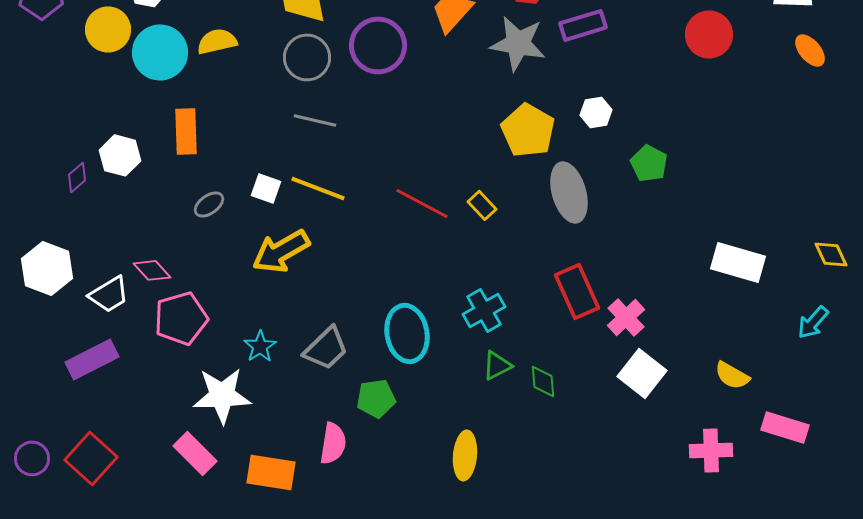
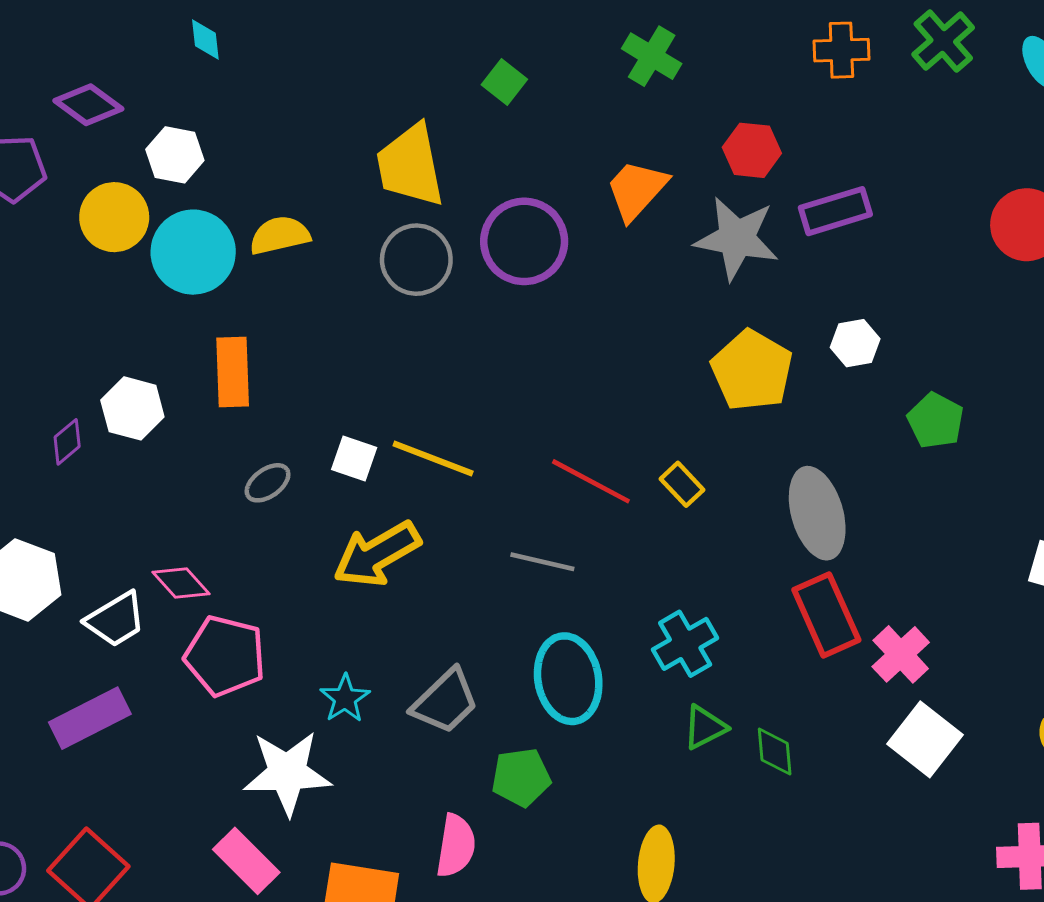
gray line: (315, 120) -> (542, 562), moved
gray ellipse: (569, 192) -> (817, 513), moved
pink pentagon: (181, 318) -> (225, 656), turned 30

